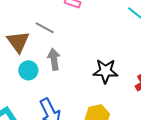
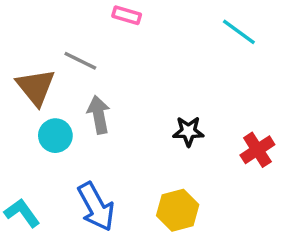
black star: (105, 71) -> (188, 131), size x0.7

